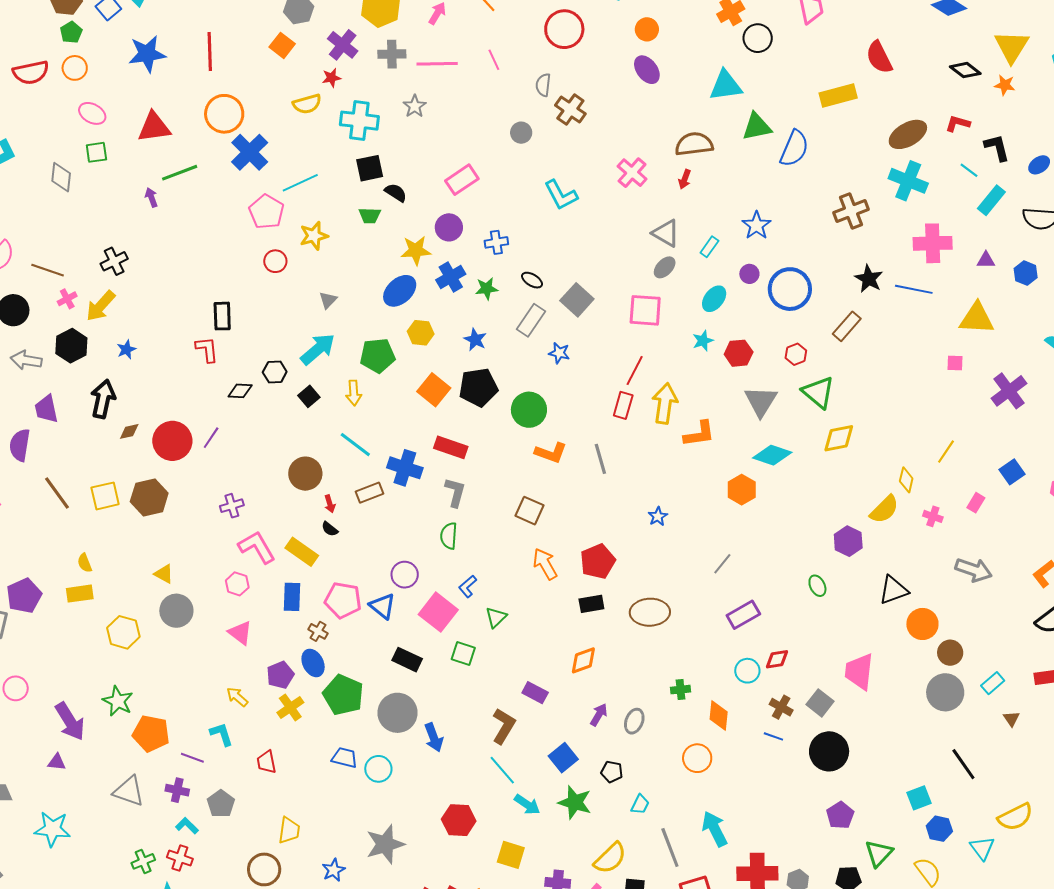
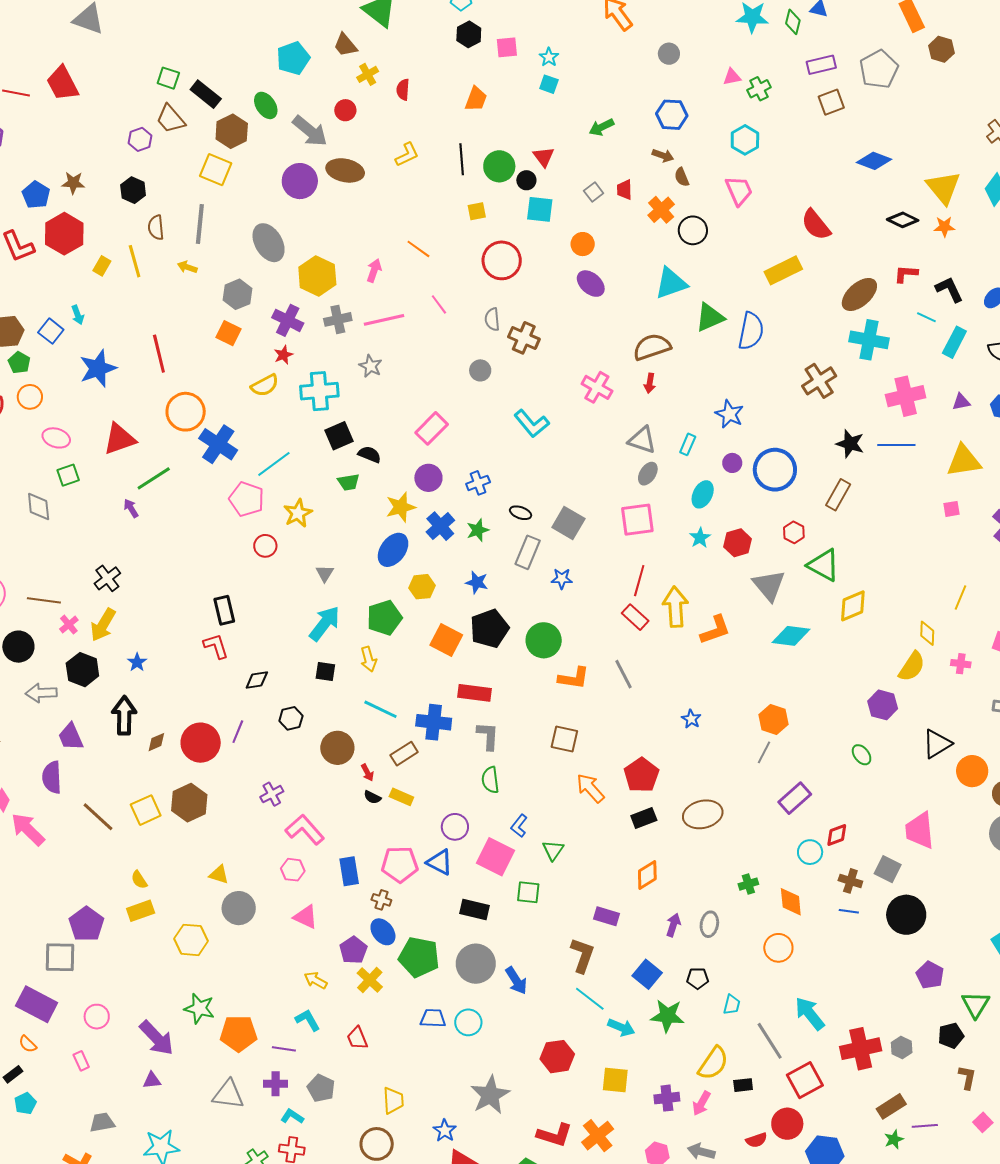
black hexagon: (275, 372) -> (291, 718), moved
black square: (309, 396) -> (325, 672), turned -30
red rectangle: (623, 405) -> (635, 617), turned -52
orange hexagon: (742, 490) -> (774, 720), moved
yellow rectangle: (302, 552) -> (401, 797), moved, size x0.7

